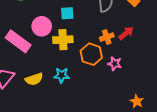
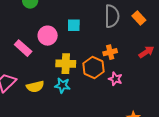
red arrow: (126, 33) -> (146, 52), moved
yellow cross: (63, 40) -> (66, 64), moved
pink rectangle: (18, 41) -> (23, 48), size x0.7

